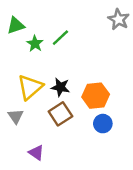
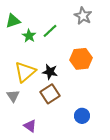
gray star: (119, 19) -> (83, 16), moved
orange hexagon: (96, 96) -> (81, 59), moved
blue circle: (103, 124) -> (82, 116), moved

